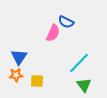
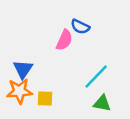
orange star: (16, 75) -> (19, 91), size x1.5
green triangle: (84, 85) -> (102, 103), turned -42

